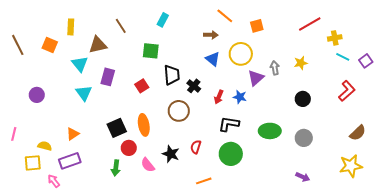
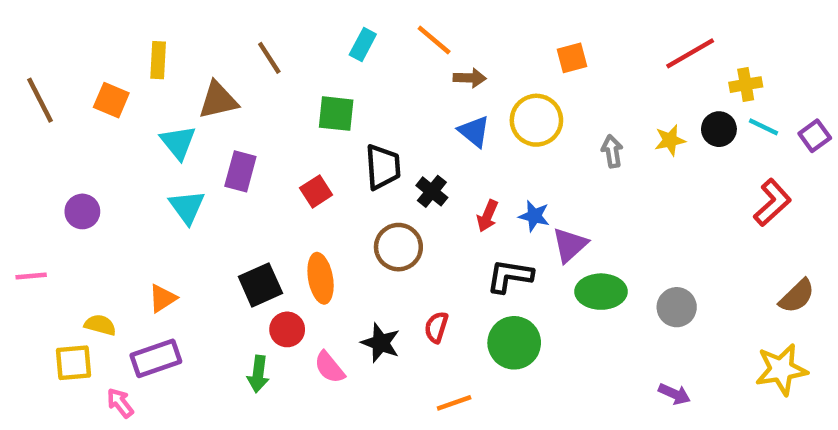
orange line: (225, 16) -> (434, 40), moved
purple triangle: (256, 78) -> (570, 245), moved
black circle: (303, 99) -> (719, 129), moved
pink line: (14, 134) -> (31, 276), moved, turned 72

